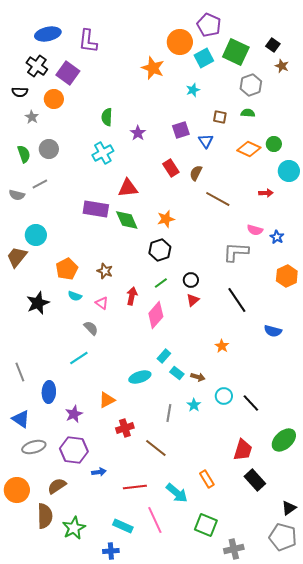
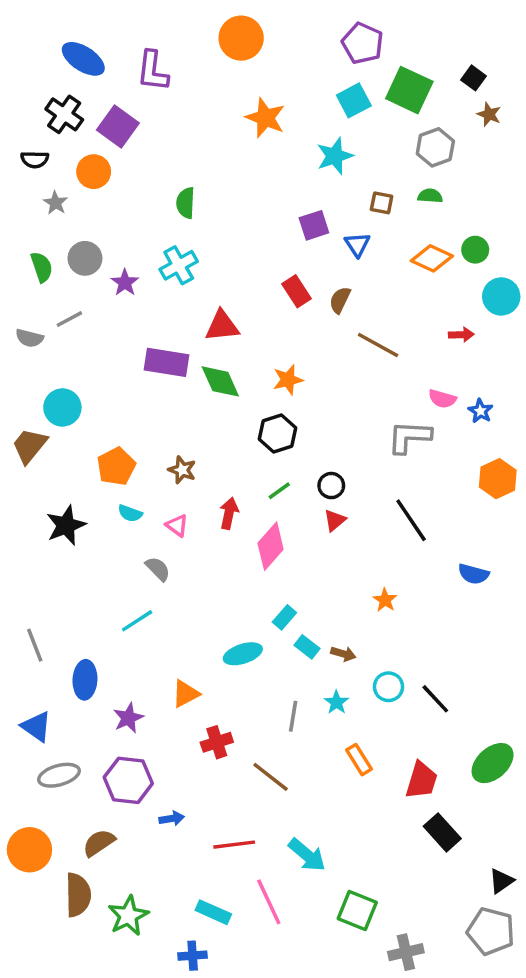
blue ellipse: (48, 34) -> (83, 59), turned 45
orange circle: (180, 42) -> (241, 38), moved
cyan star: (193, 90) -> (335, 156), size x1.5
purple star: (138, 133) -> (125, 283), moved
orange rectangle: (207, 479) -> (359, 760), moved

